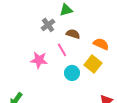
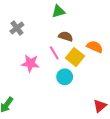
gray cross: (48, 25) -> (17, 28), moved
yellow square: (93, 64) -> (75, 57), moved

